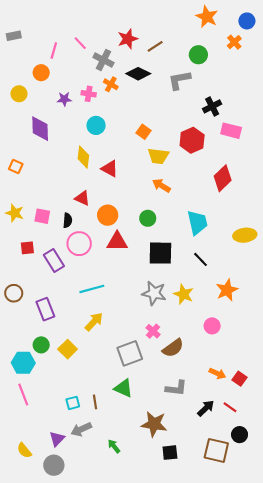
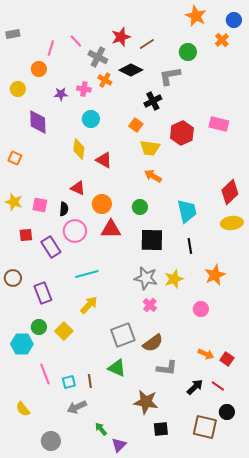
black cross: (212, 106) -> (153, 101), moved
red diamond: (223, 178) -> (230, 192), moved
black line: (200, 259) -> (190, 246), turned 35
yellow star: (184, 294) -> (174, 279), turned 30
pink cross: (153, 331) -> (150, 305), moved
brown semicircle: (173, 348) -> (153, 343), moved
pink line: (23, 395) -> (45, 374), moved
purple triangle: (57, 439) -> (119, 445), moved
green arrow: (114, 446) -> (101, 429), moved
yellow semicircle: (24, 450) -> (23, 409), moved

